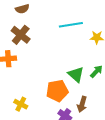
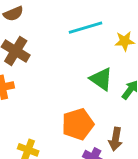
green triangle: (76, 74) -> (101, 79), moved

